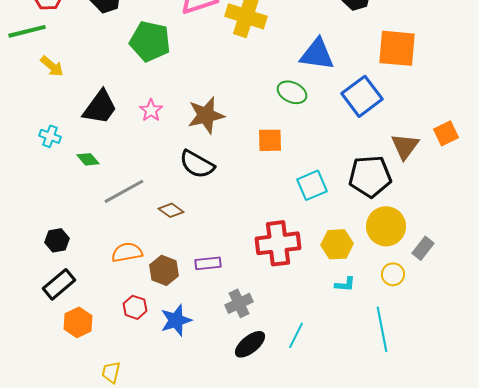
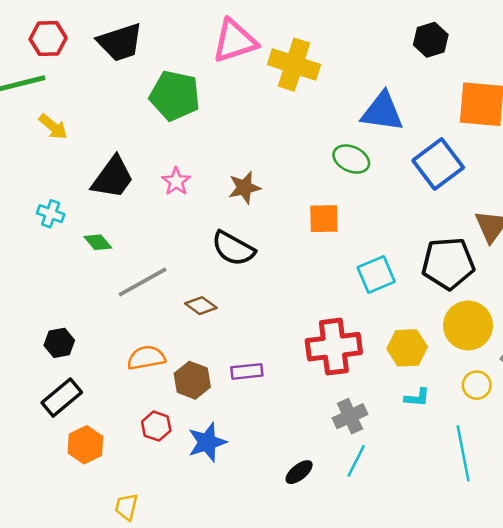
brown star: (206, 115) -> (244, 188), size x0.7
gray cross: (239, 303) -> (350, 416), moved
black ellipse: (250, 344) -> (299, 472), size x0.7

